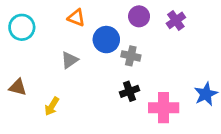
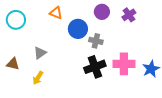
gray triangle: (70, 60) -> (40, 53), moved
black cross: (129, 91) -> (95, 67), size x1.5
pink cross: (164, 108) -> (124, 64), moved

